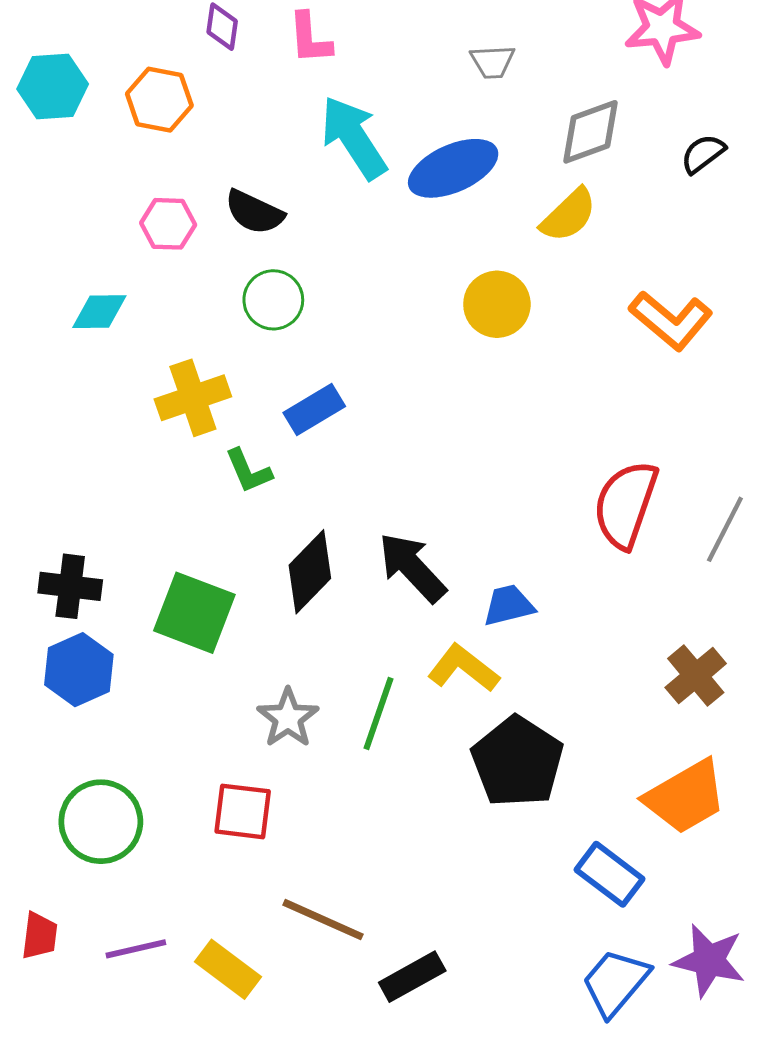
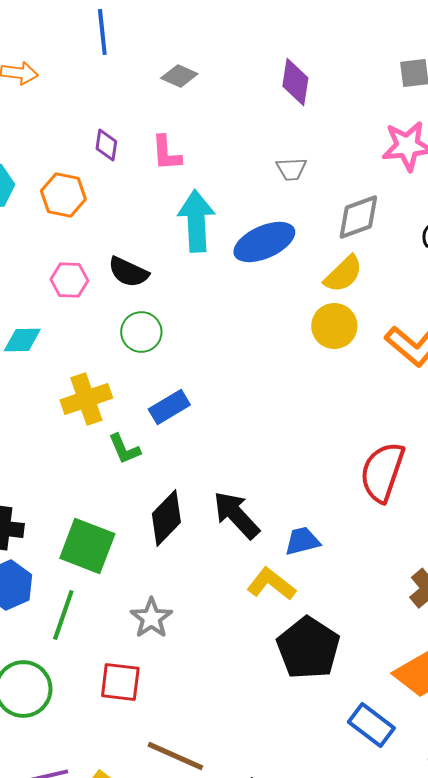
cyan arrow: (354, 138) -> (196, 221), turned 30
yellow circle: (497, 304) -> (334, 326), moved
green line: (379, 714) -> (63, 615), moved

